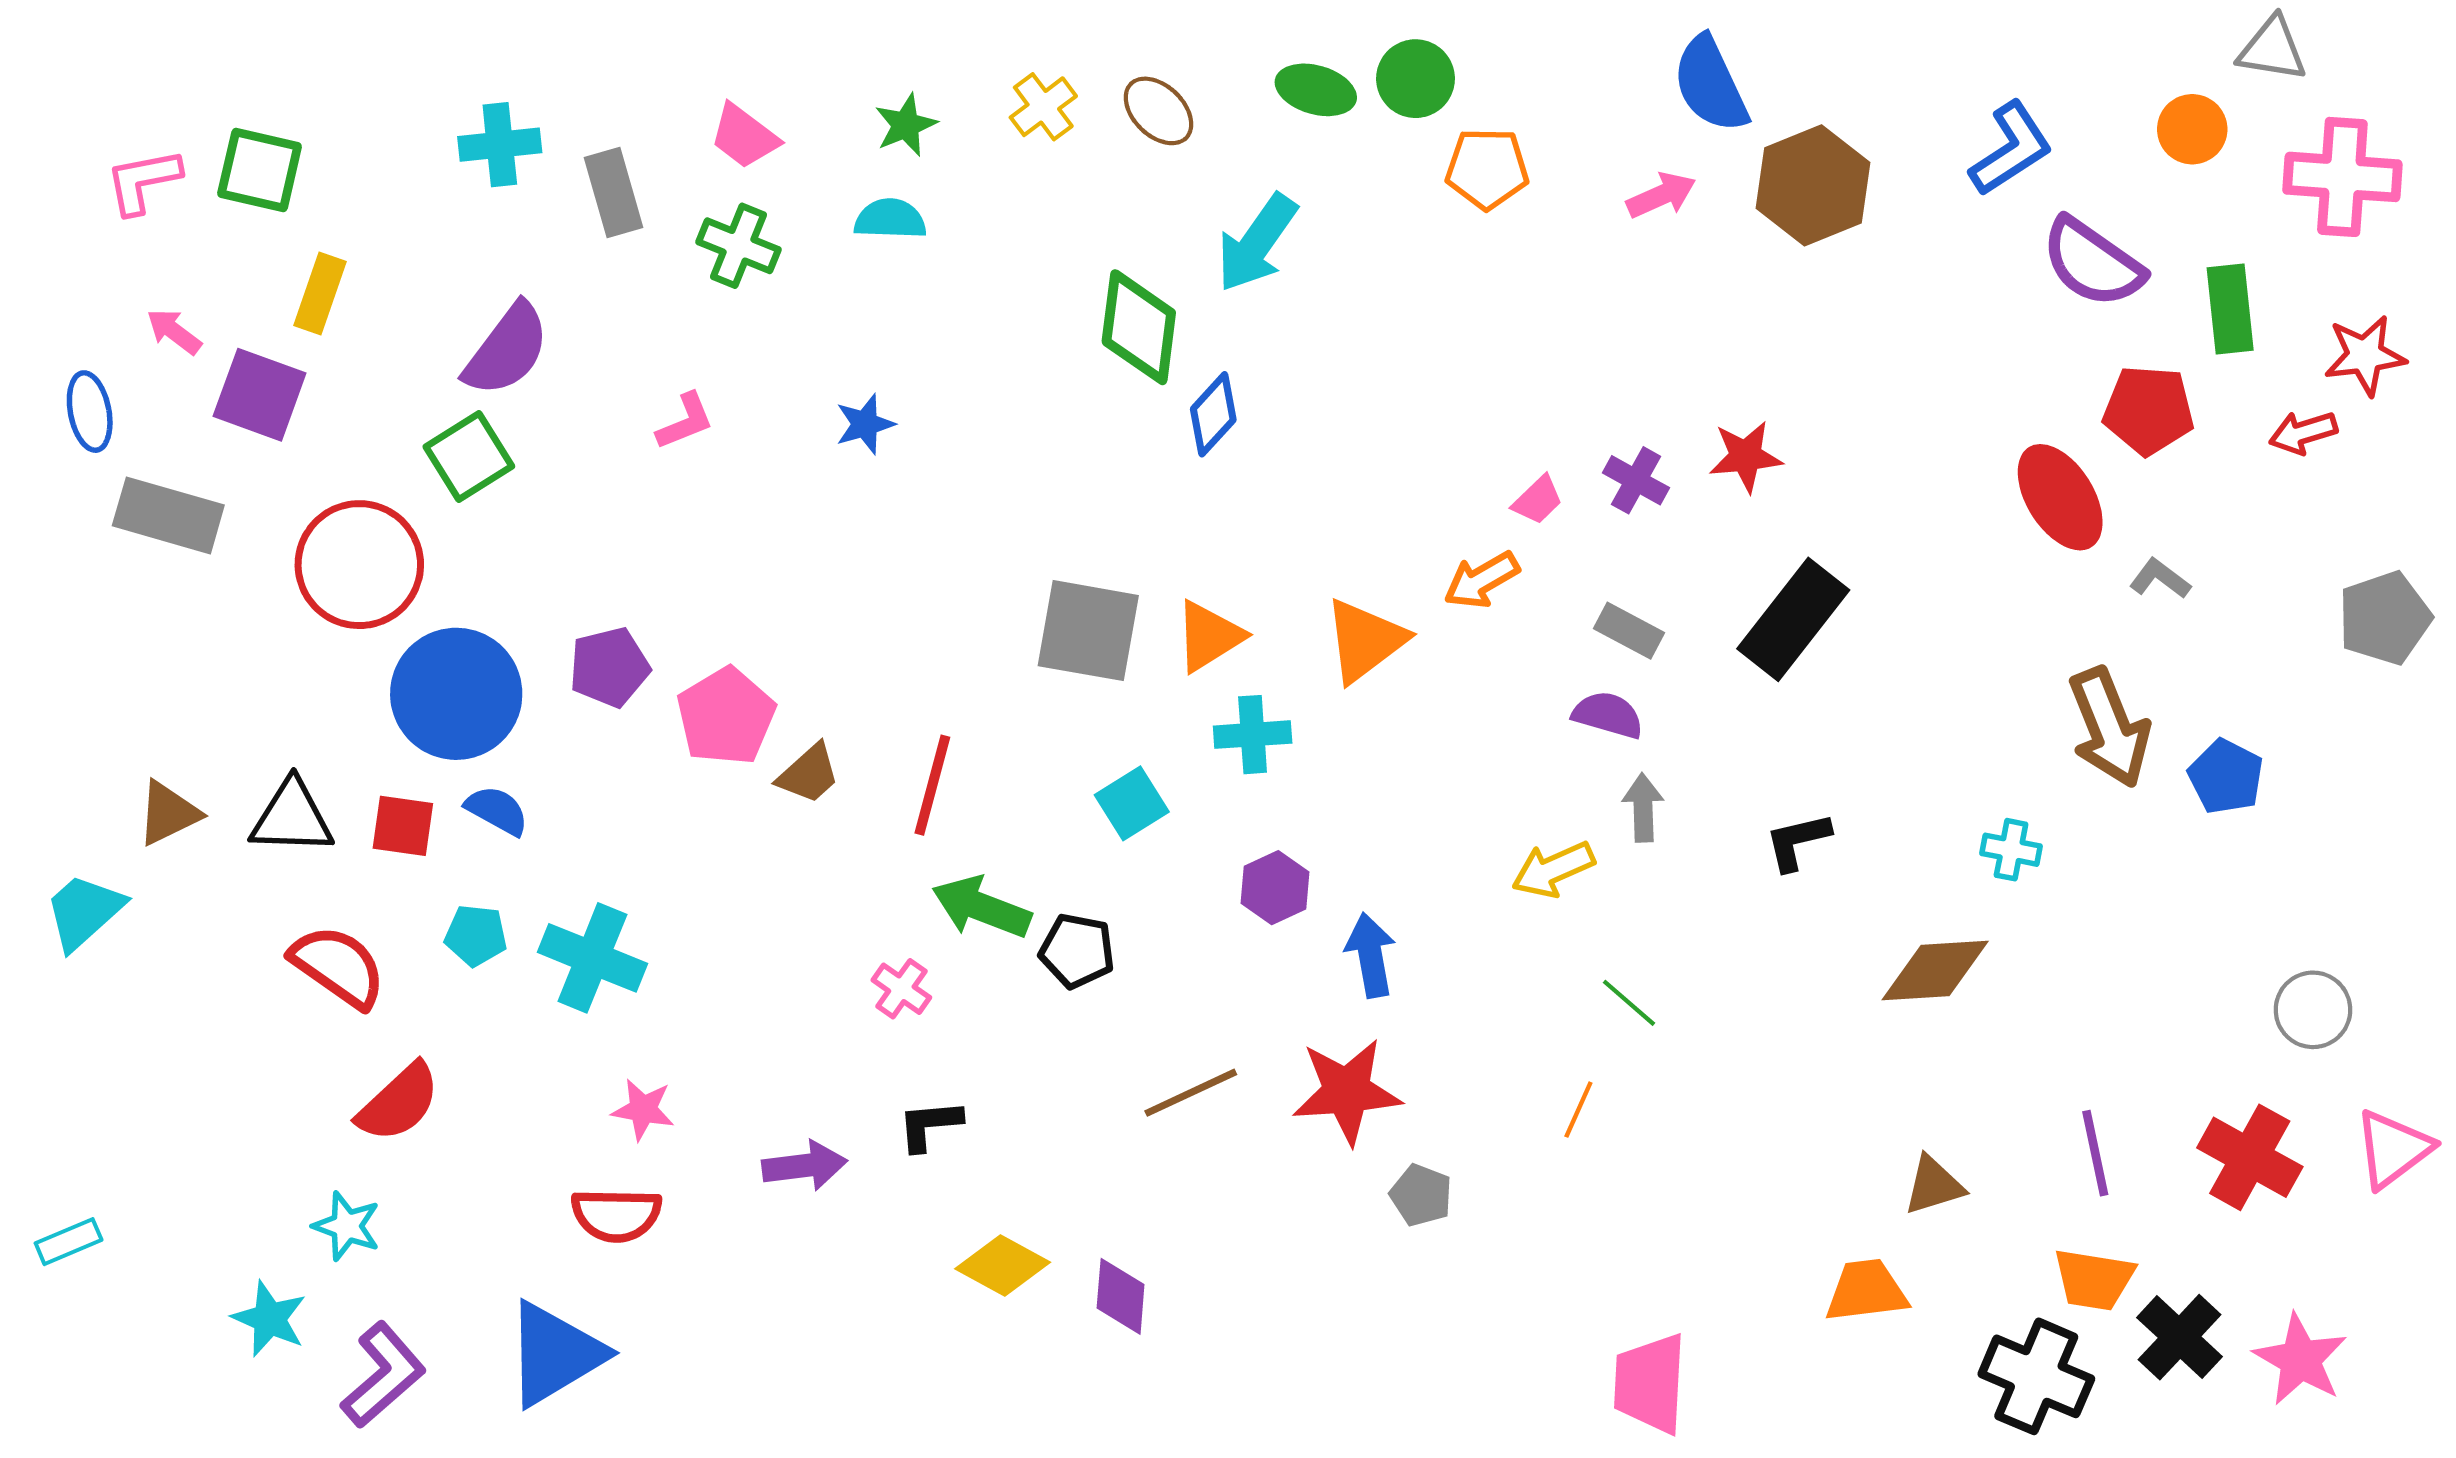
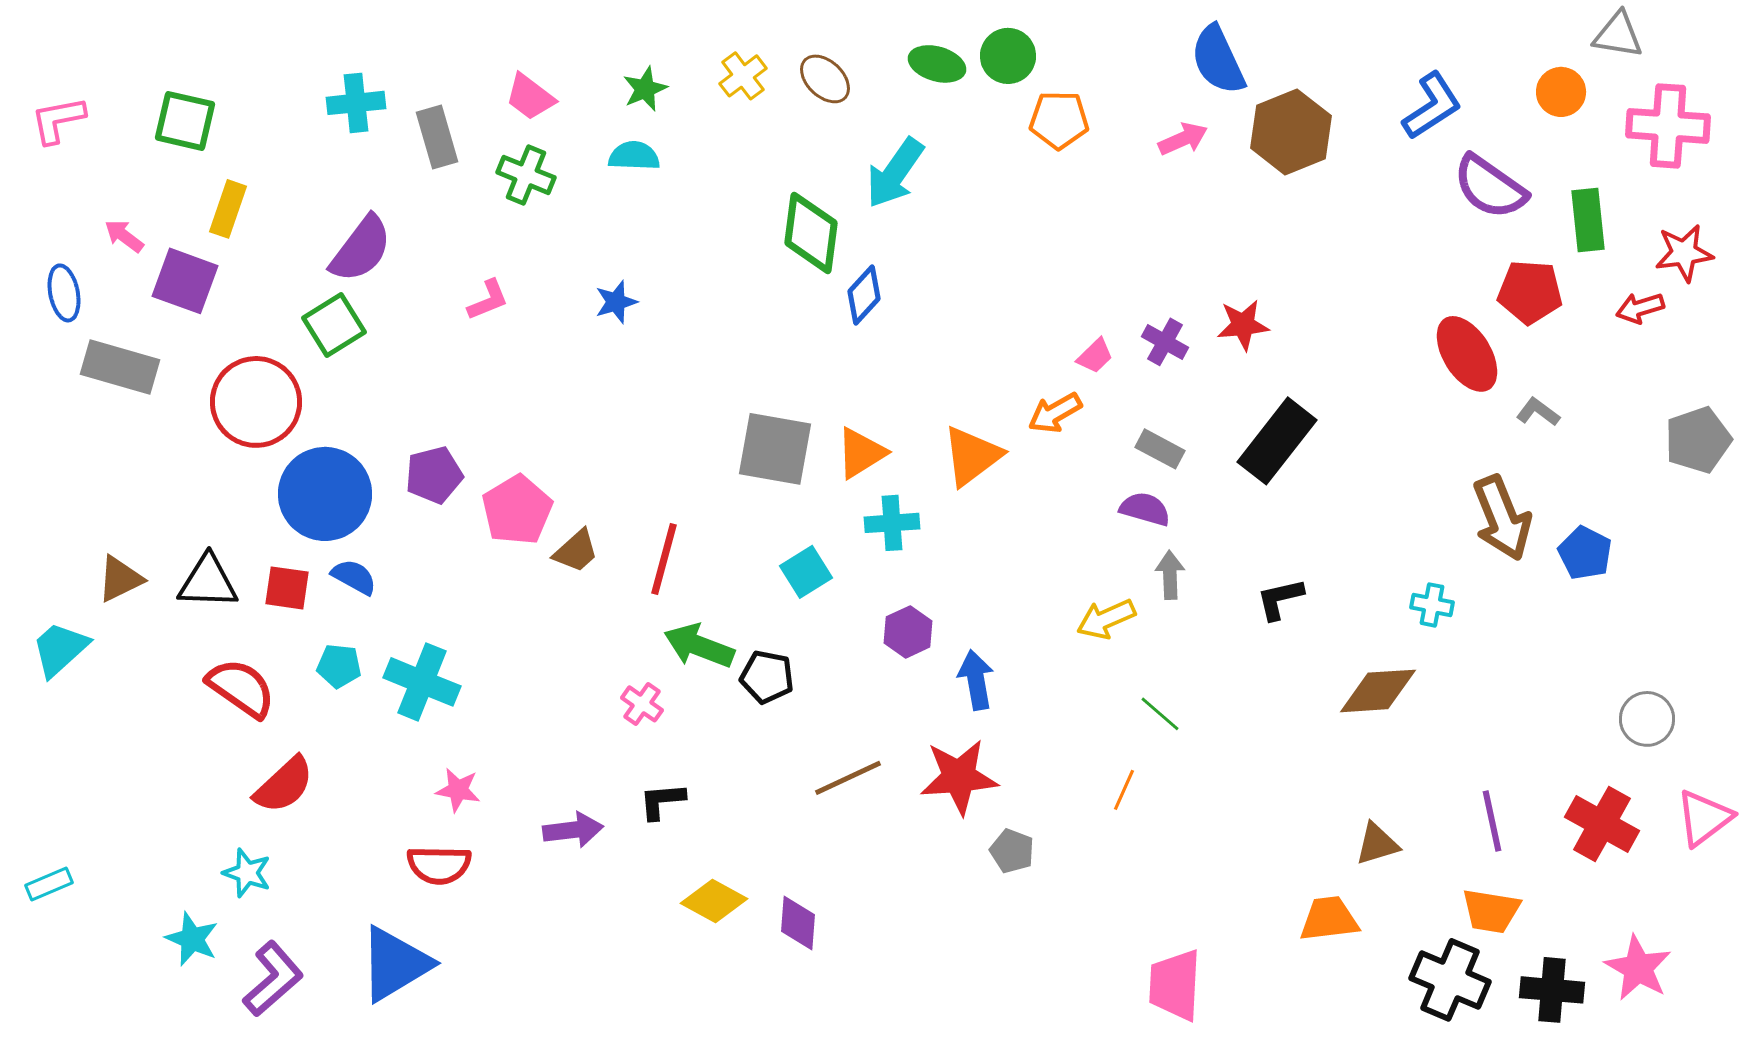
pink L-shape: (143, 181) -> (58, 120), moved
black cross: (2180, 1337) -> (1552, 990), moved, turned -38

